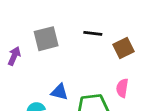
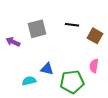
brown square: (124, 48) -> (95, 36), turned -35
purple arrow: (14, 56) -> (13, 42), turned -88

